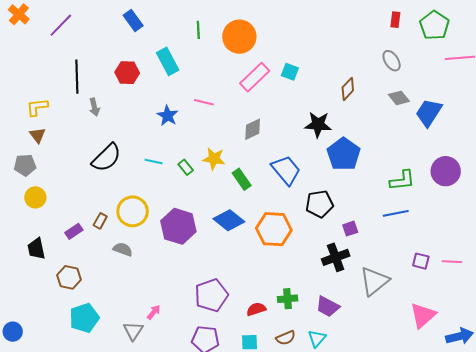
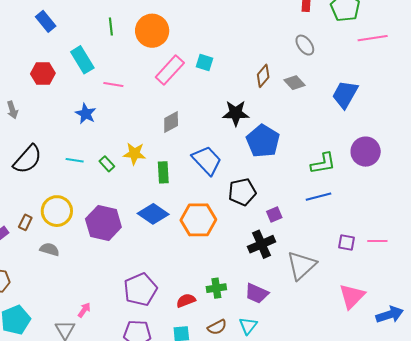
gray diamond: (399, 98) -> (294, 83), moved
pink line: (204, 102) -> (113, 84), moved
green rectangle: (242, 179) -> (163, 172), turned 35

